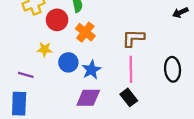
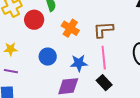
orange cross: (85, 32) -> (70, 28), moved
yellow star: (45, 49) -> (11, 49), moved
blue star: (91, 70) -> (79, 63), moved, turned 30

